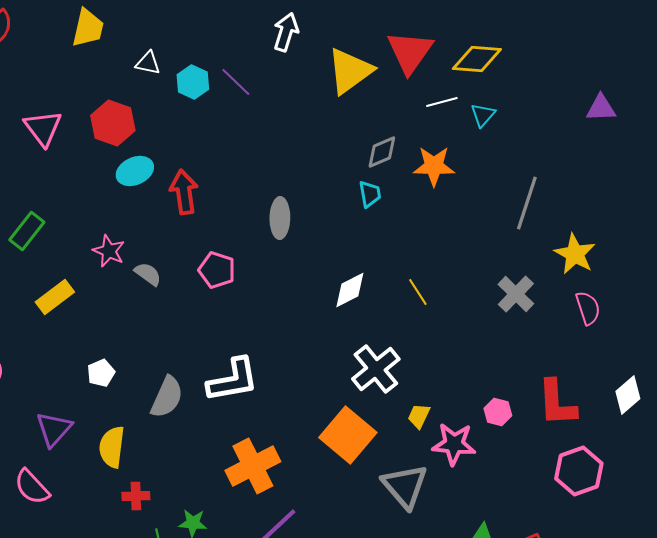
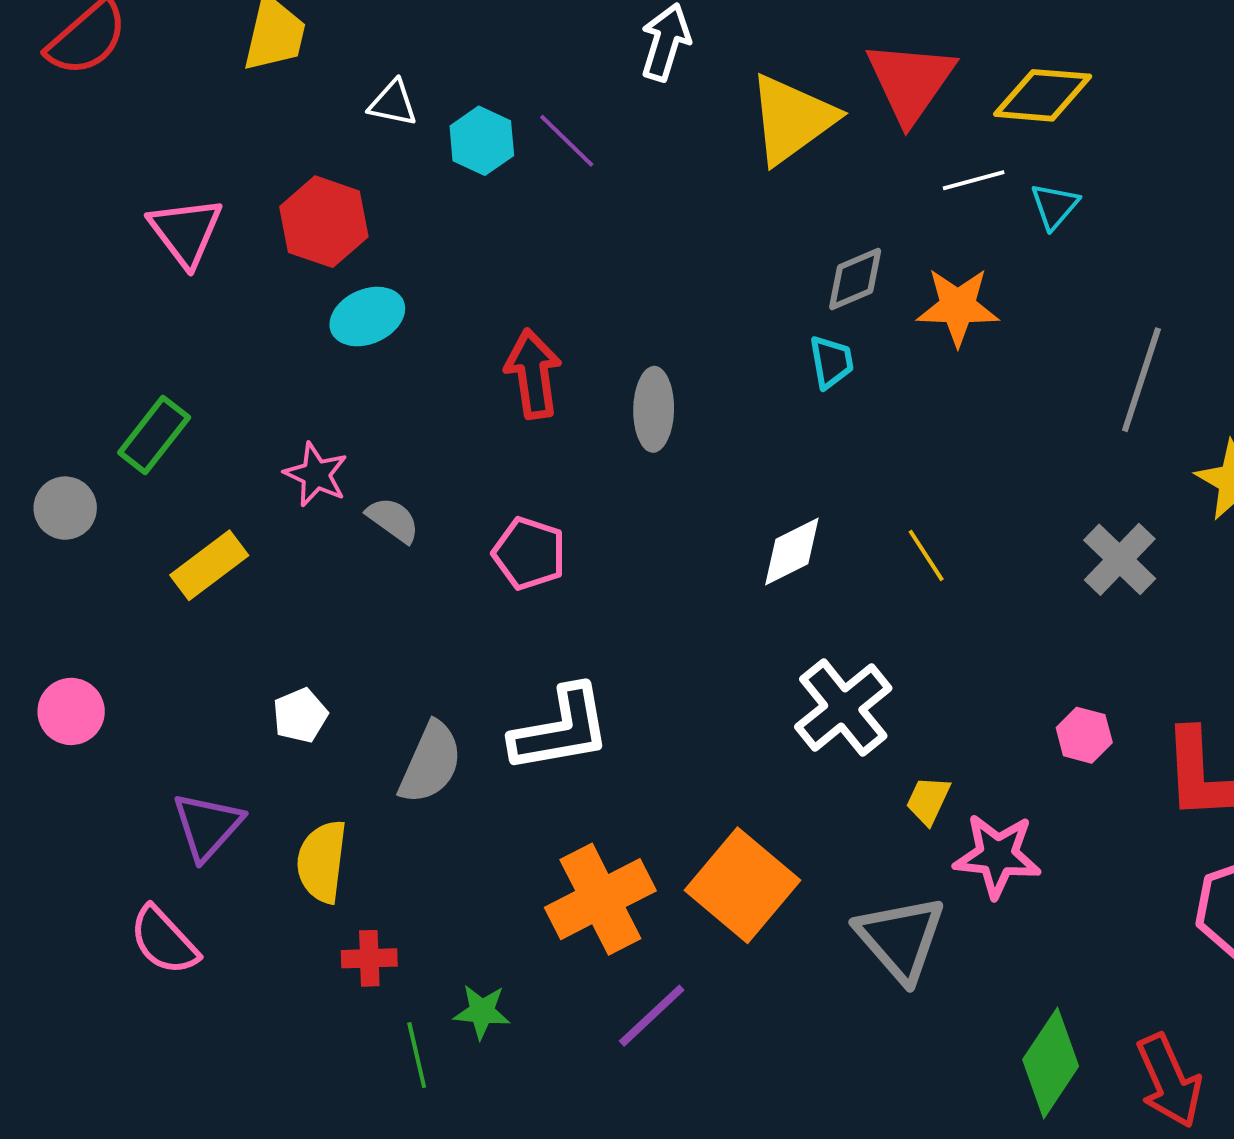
red arrow: (184, 192) -> (533, 374), moved
pink pentagon: (217, 270) -> (529, 553), moved
pink hexagon: (498, 412) -> (1084, 735), moved
orange square: (348, 435) -> (743, 885), moved

